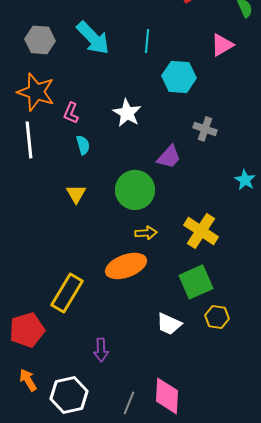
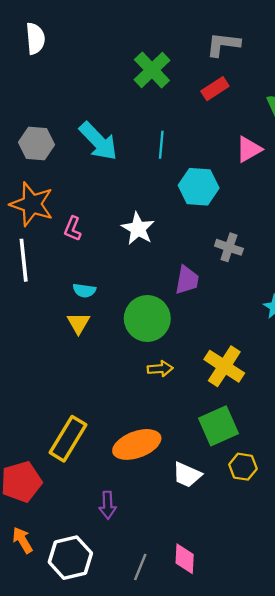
cyan semicircle: (83, 145) -> (84, 290), moved, turned 114
purple trapezoid: (169, 157) -> (187, 280), turned -32
orange ellipse: (126, 266) -> (137, 444), moved
pink diamond: (167, 396) -> (185, 559), size x0.7

